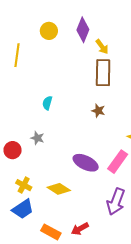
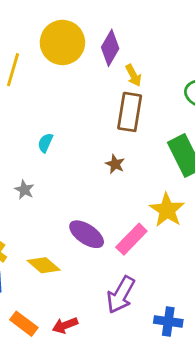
yellow circle: (49, 31) -> (62, 42), size x1.8

